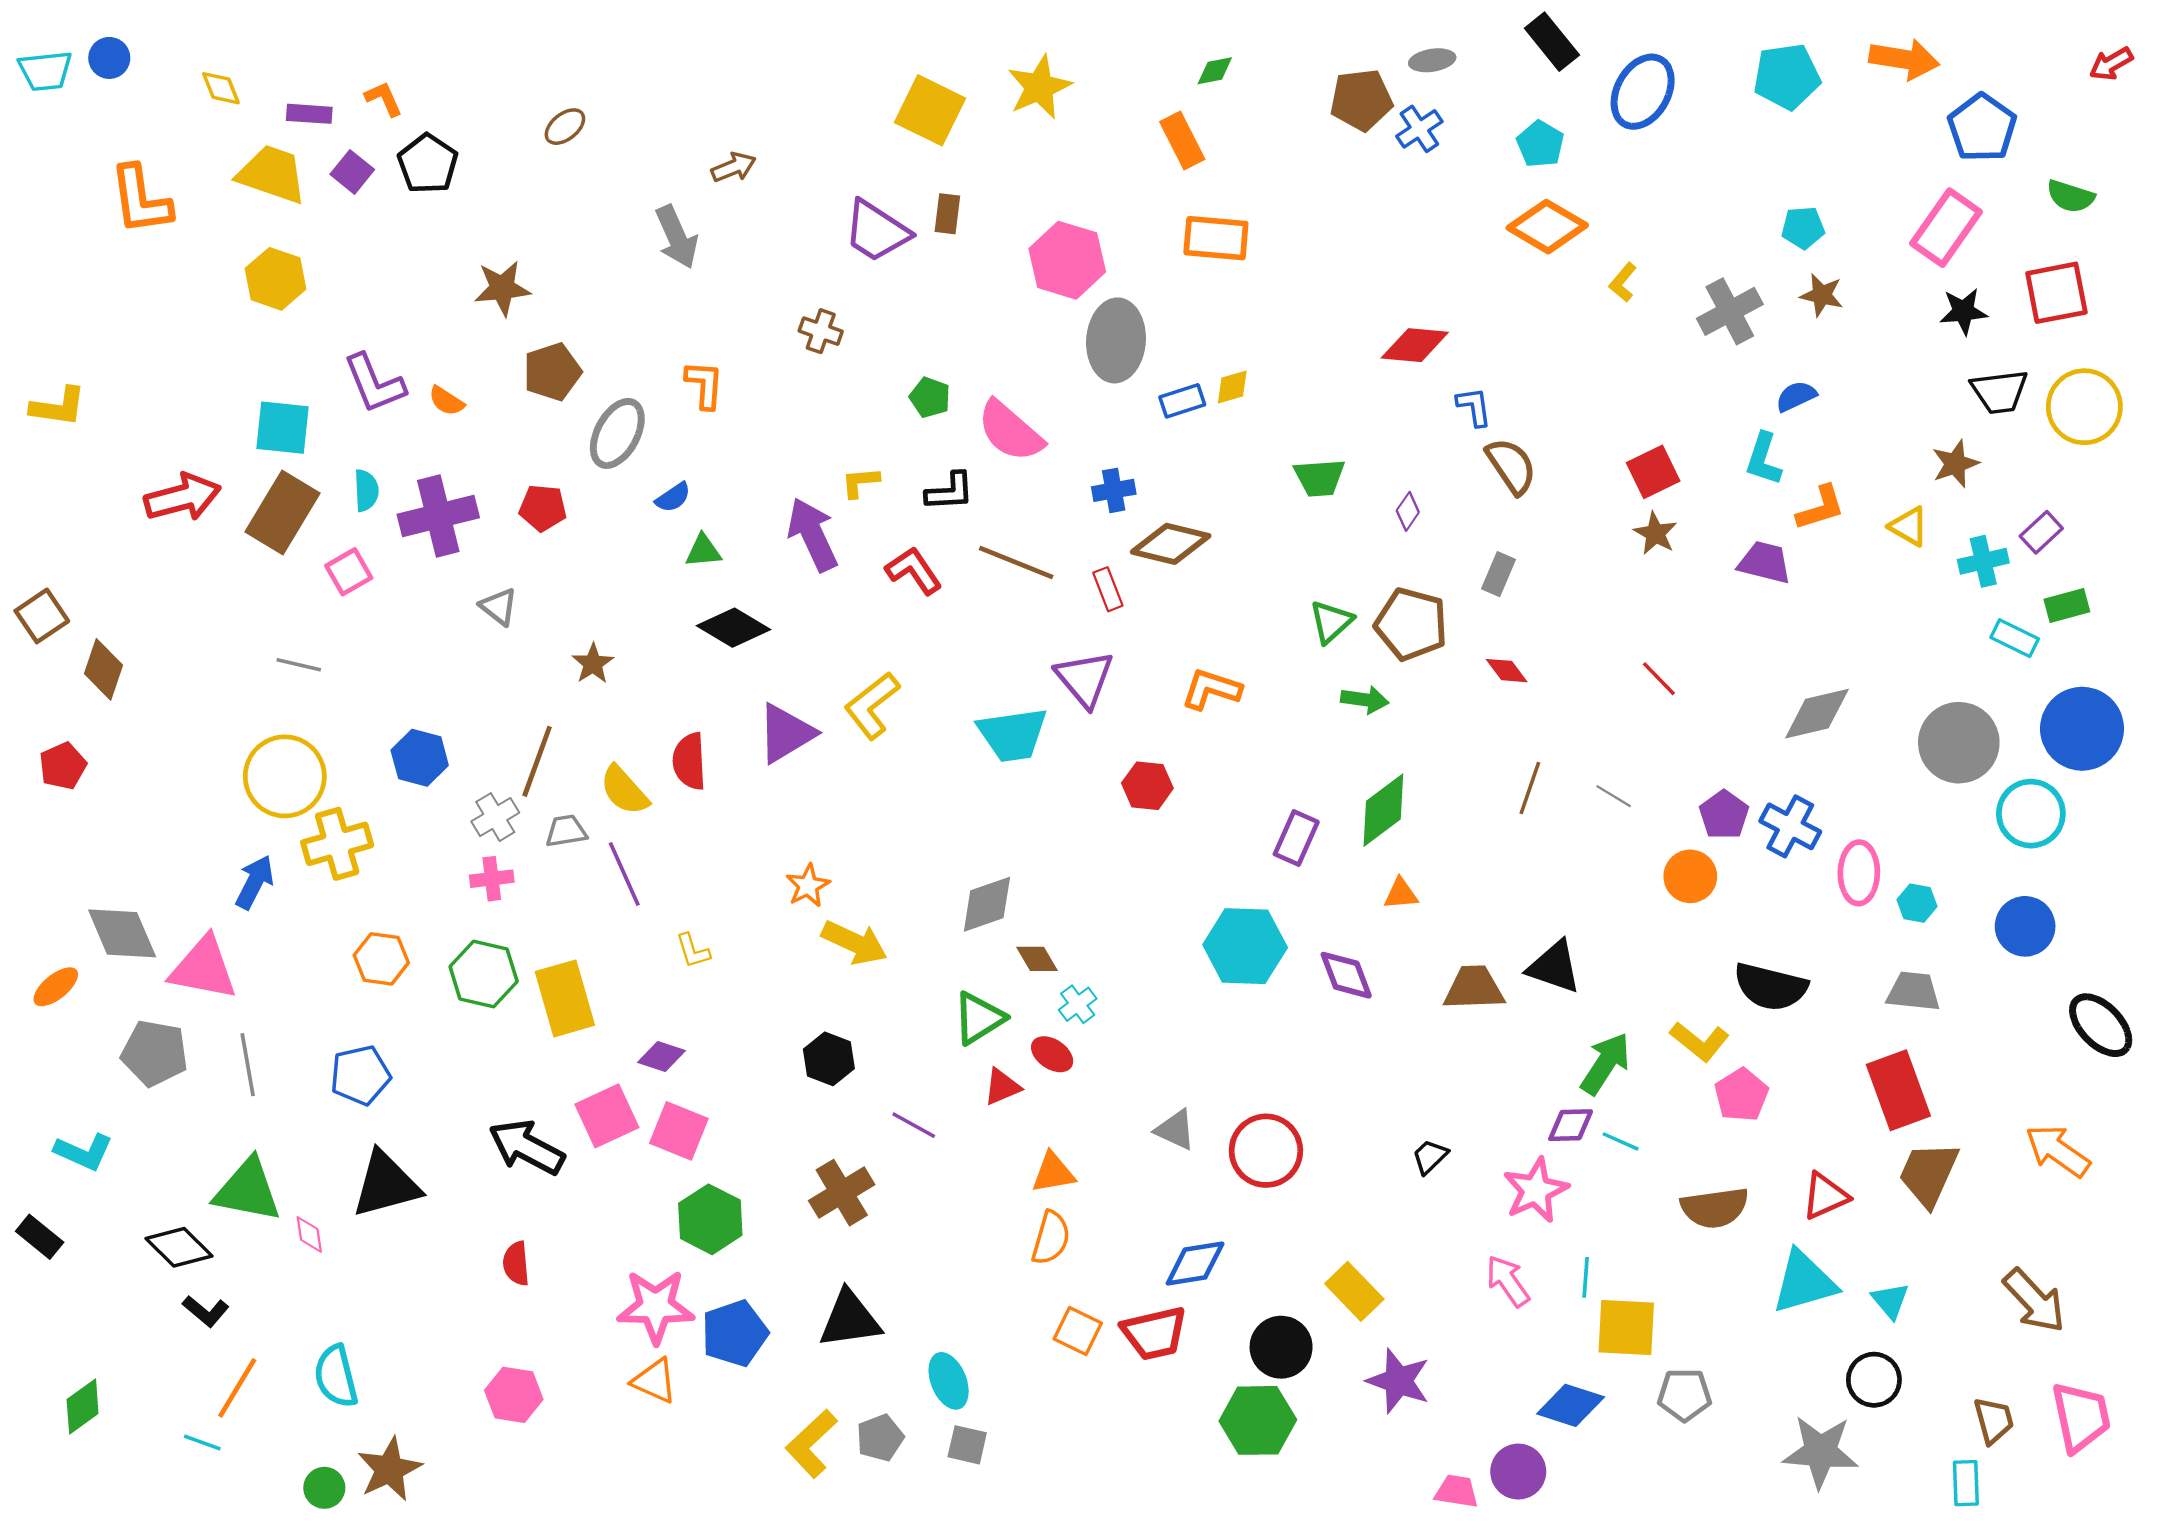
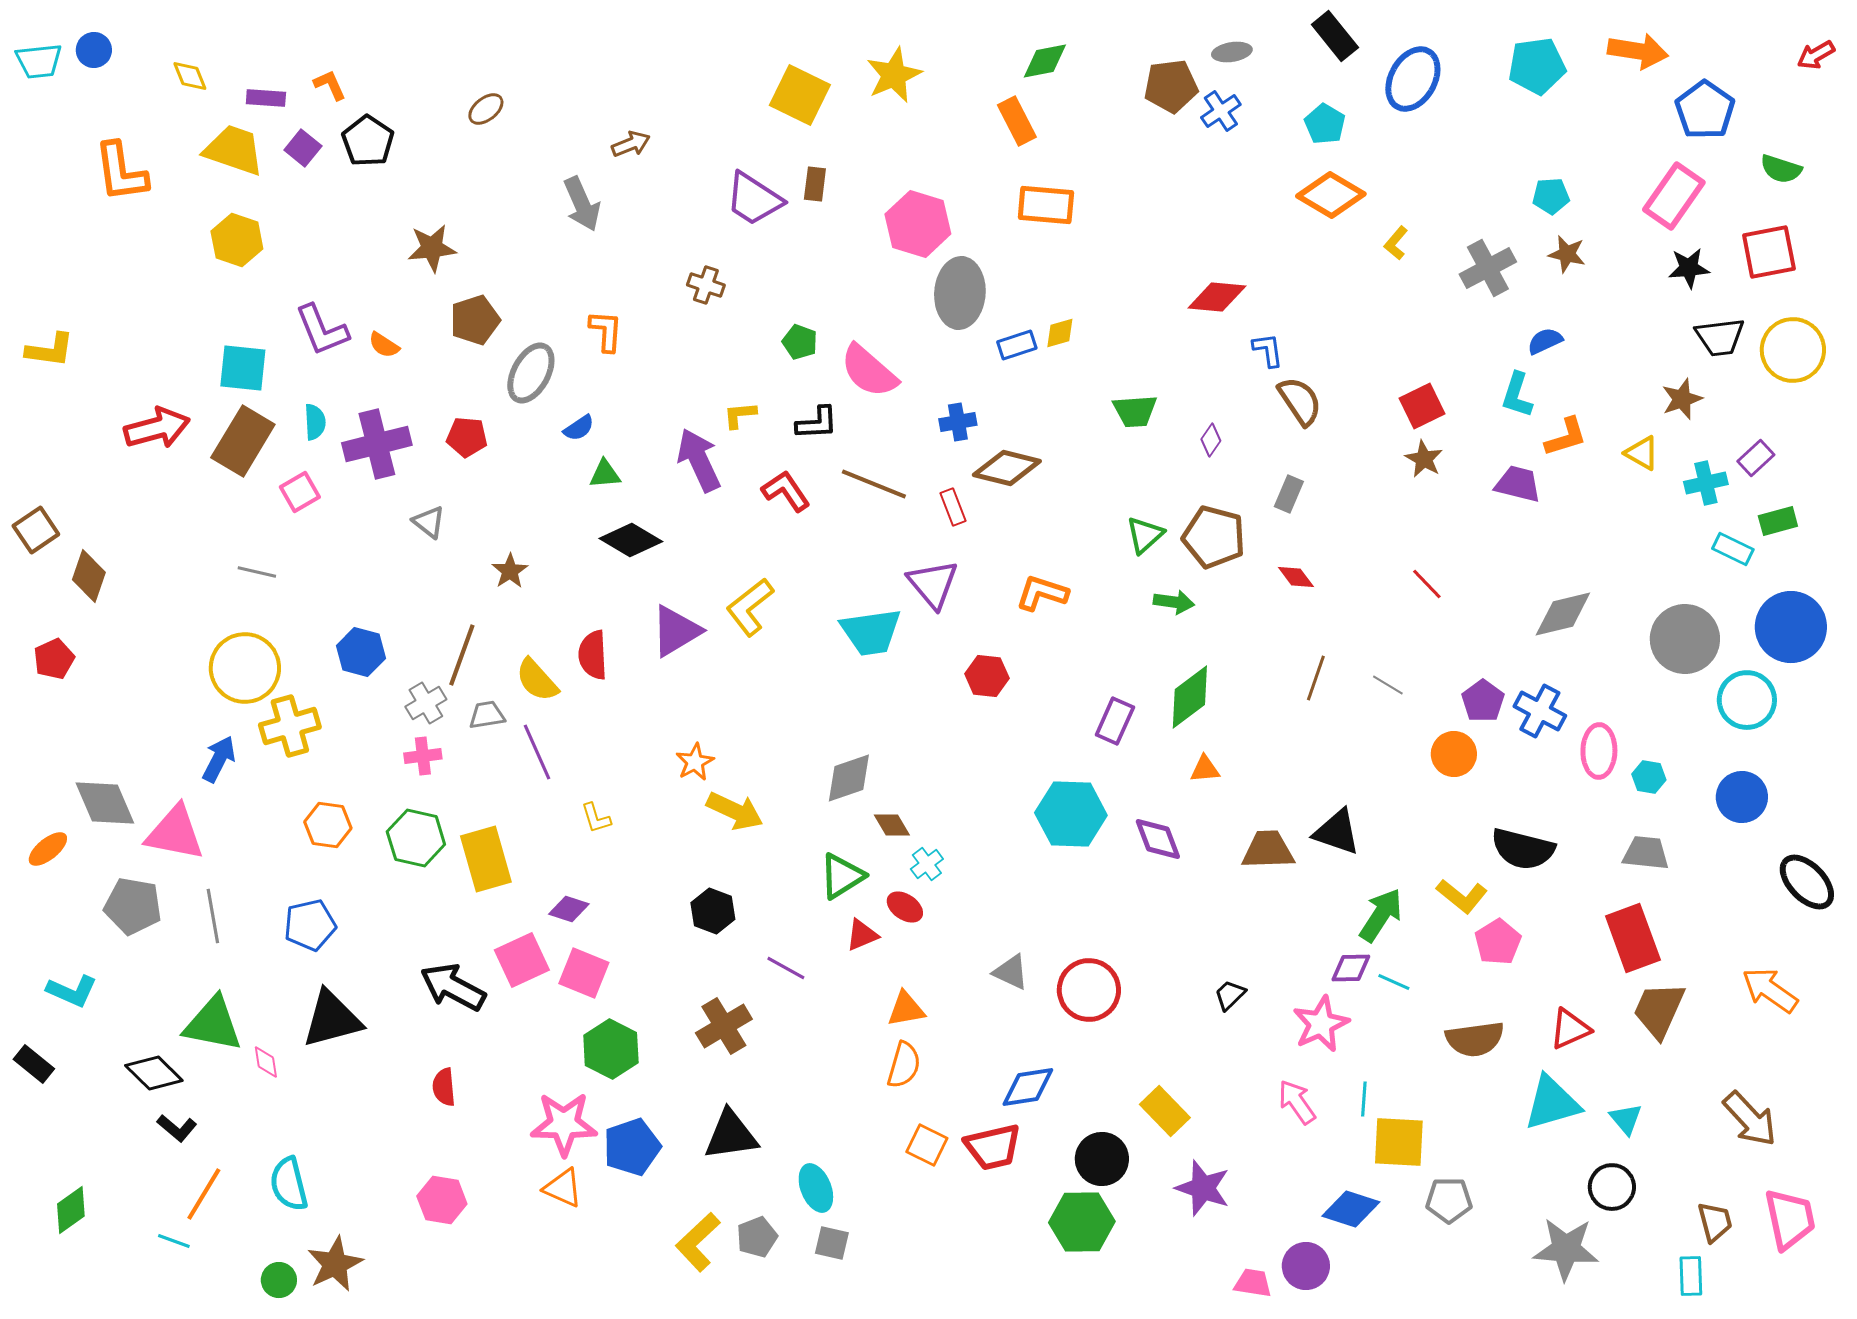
green diamond: (1215, 71) -> (1045, 61), size x1.4

